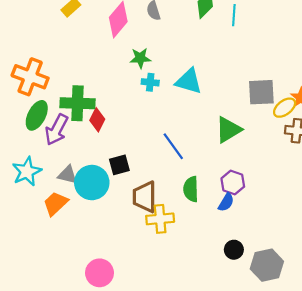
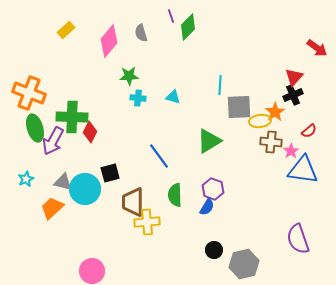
cyan line: (234, 15) -> (220, 85), moved
cyan triangle: (189, 81) -> (173, 97), size x0.6
yellow ellipse: (285, 108) -> (260, 121), turned 30
green ellipse: (37, 115) -> (35, 128), turned -44
cyan star: (27, 172) -> (26, 179), size x0.6

